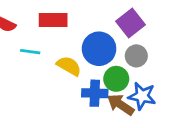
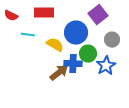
gray circle: (136, 56) -> (112, 40), moved
blue star: (142, 96) -> (106, 66), turned 30
brown arrow: (121, 105) -> (59, 73), moved, turned 108

